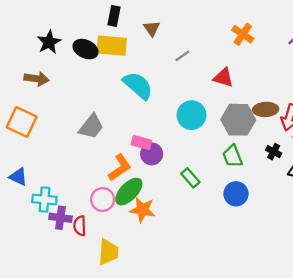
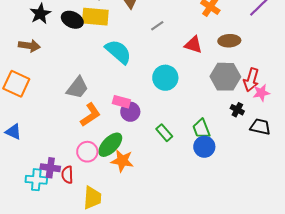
brown ellipse: (266, 109) -> (229, 41), moved
gray hexagon: (238, 120) -> (225, 77), moved
green trapezoid: (233, 156) -> (201, 129), moved
orange L-shape: (120, 168) -> (90, 115), moved
cyan cross: (44, 199) -> (36, 180), moved

